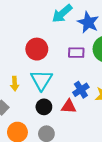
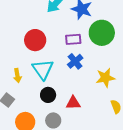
blue cross: (81, 90) -> (75, 61), moved
red triangle: (69, 106) -> (73, 103), moved

